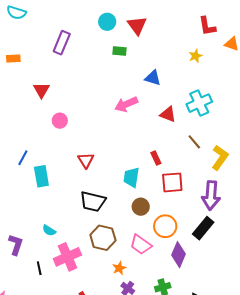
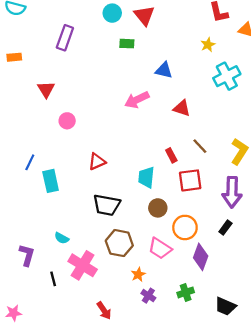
cyan cross: (199, 103) -> (227, 76), moved
brown line: (194, 142) -> (200, 146), moved
red triangle: (86, 160) -> (97, 162), turned 42
black rectangle: (203, 228) -> (225, 227), size x0.6
pink cross: (67, 257) -> (83, 265), turned -32

